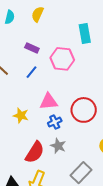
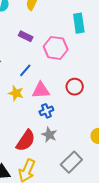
blue line: (31, 72) -> (25, 70), moved
red circle: (84, 110) -> (75, 87), moved, size x0.7
yellow star: (21, 115) -> (16, 93), moved

